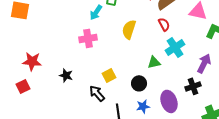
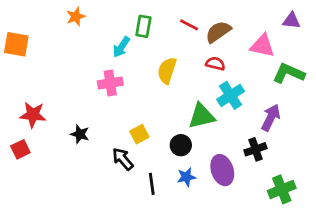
red semicircle: (164, 24) -> (215, 64), turned -48
green triangle: (154, 62) -> (202, 116), size x1.5

